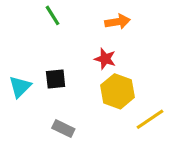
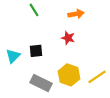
yellow hexagon: (118, 91) -> (69, 75), moved
gray rectangle: (63, 128) -> (41, 83), size x1.5

